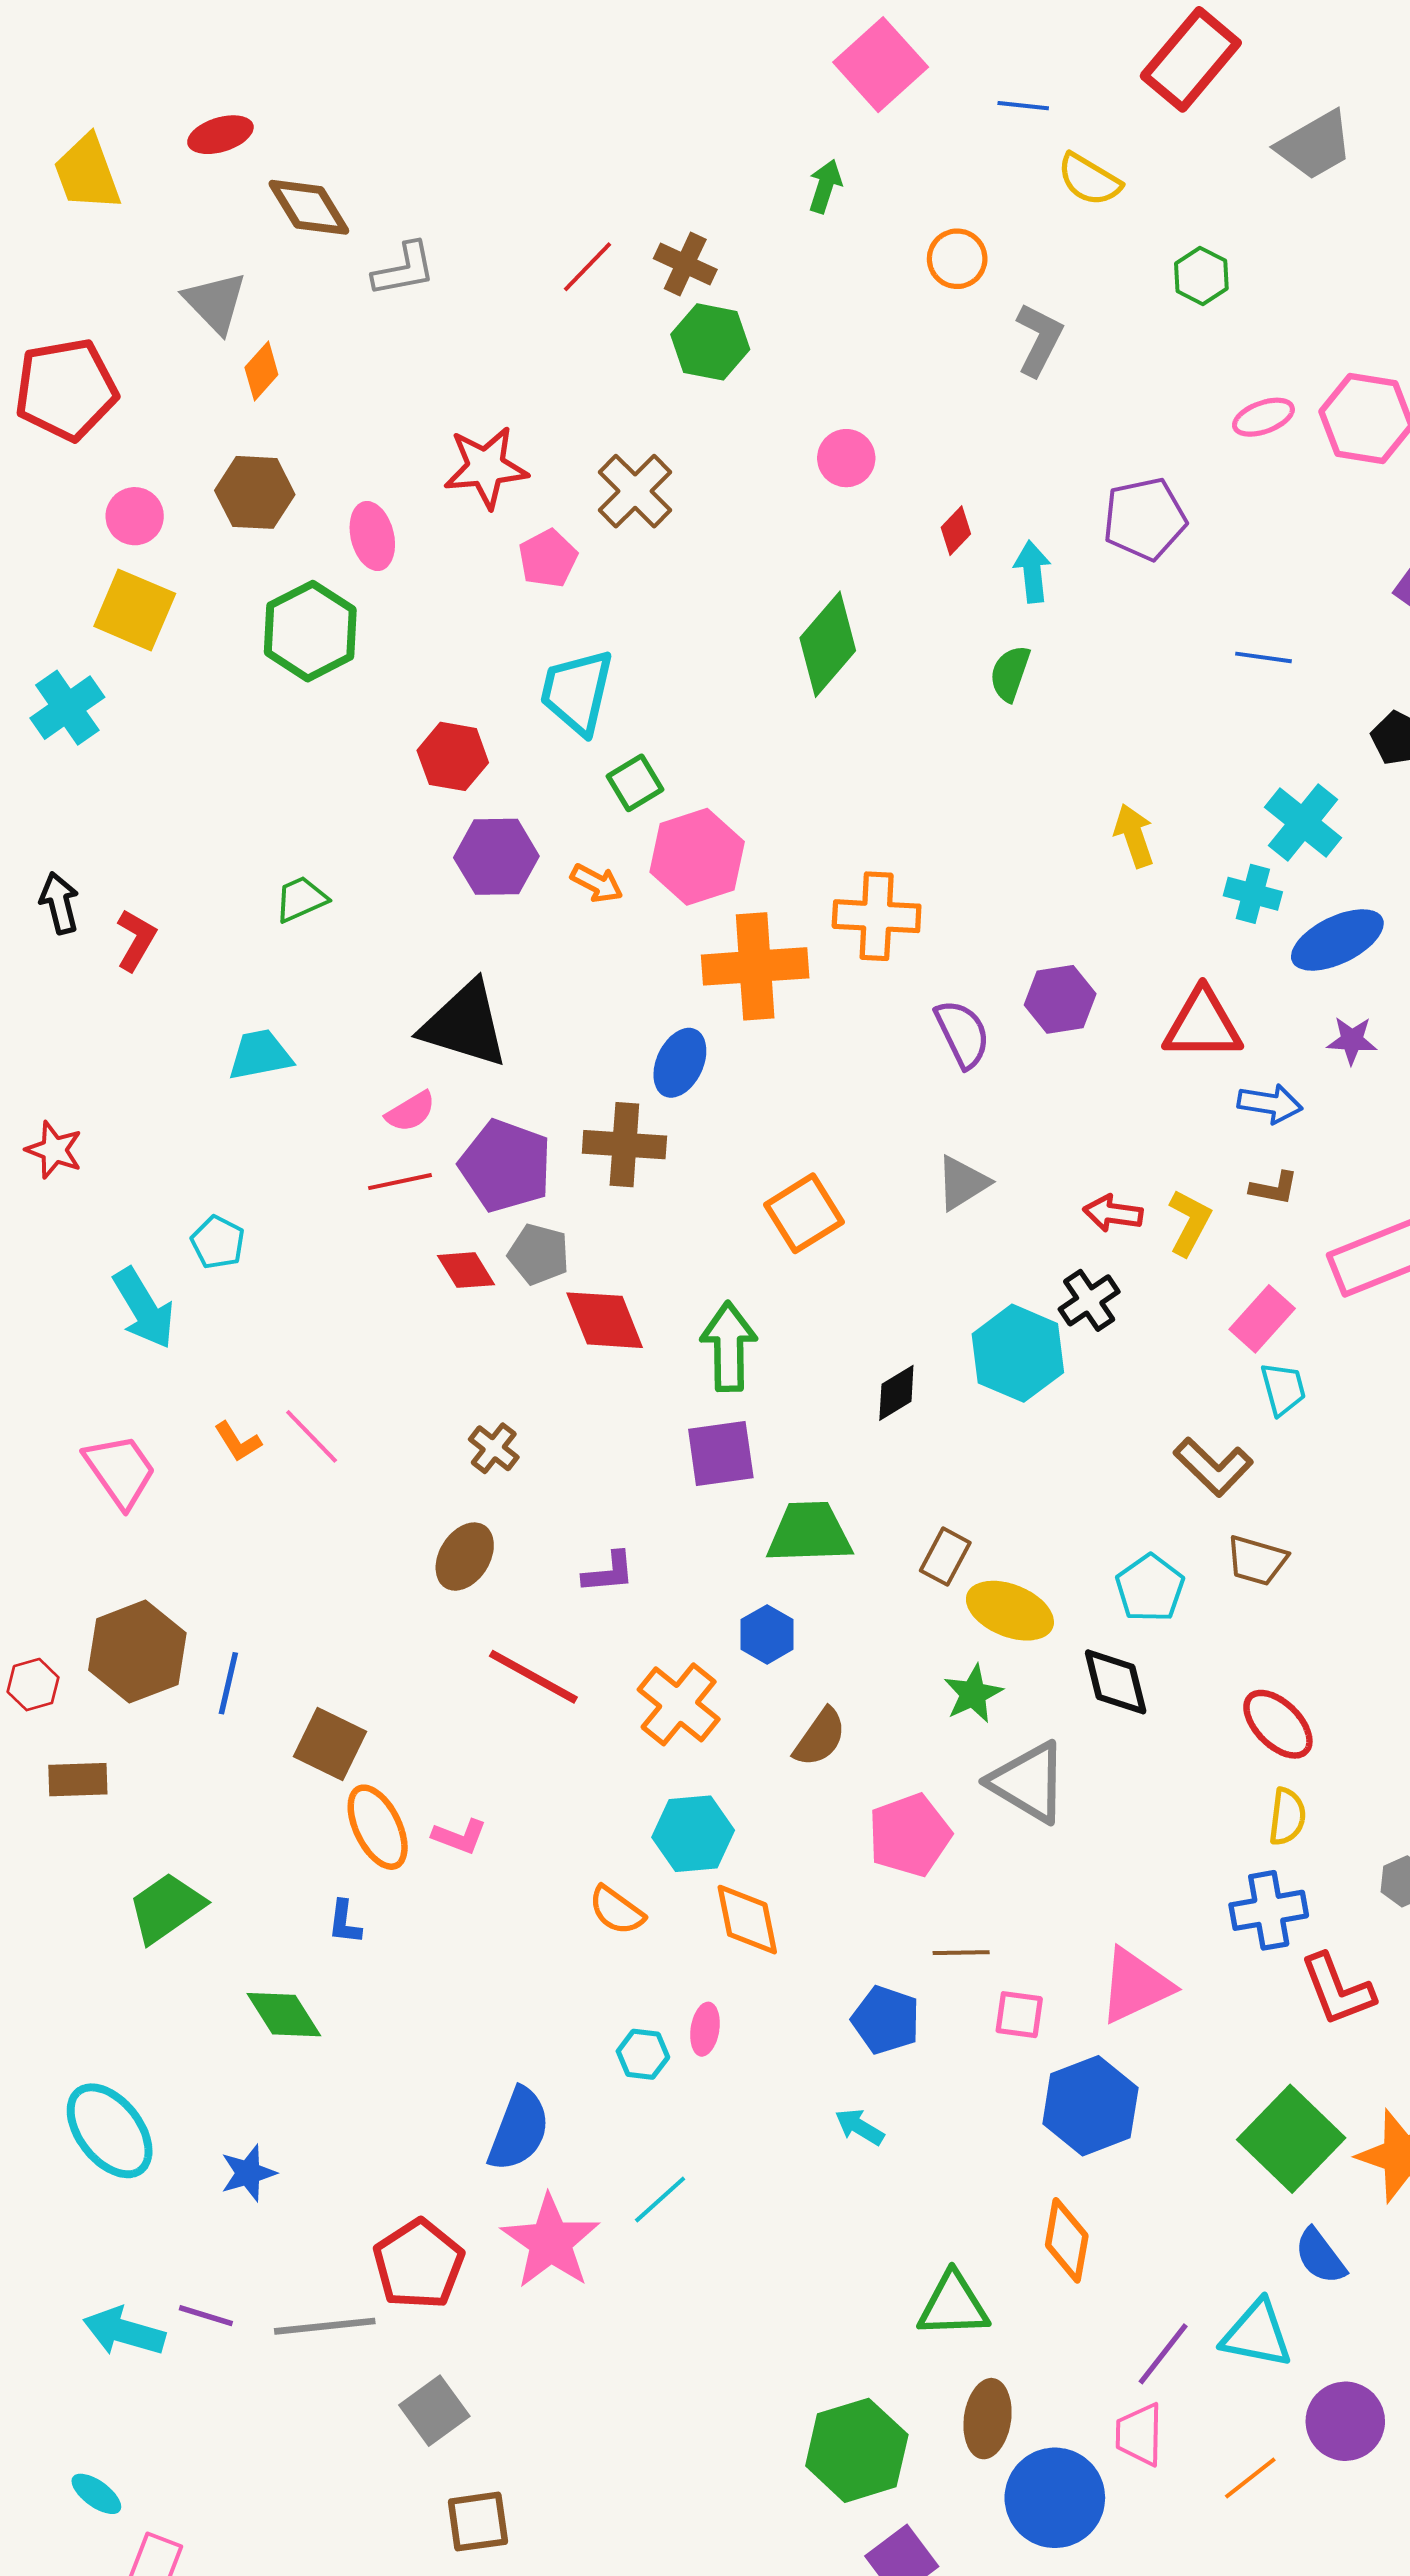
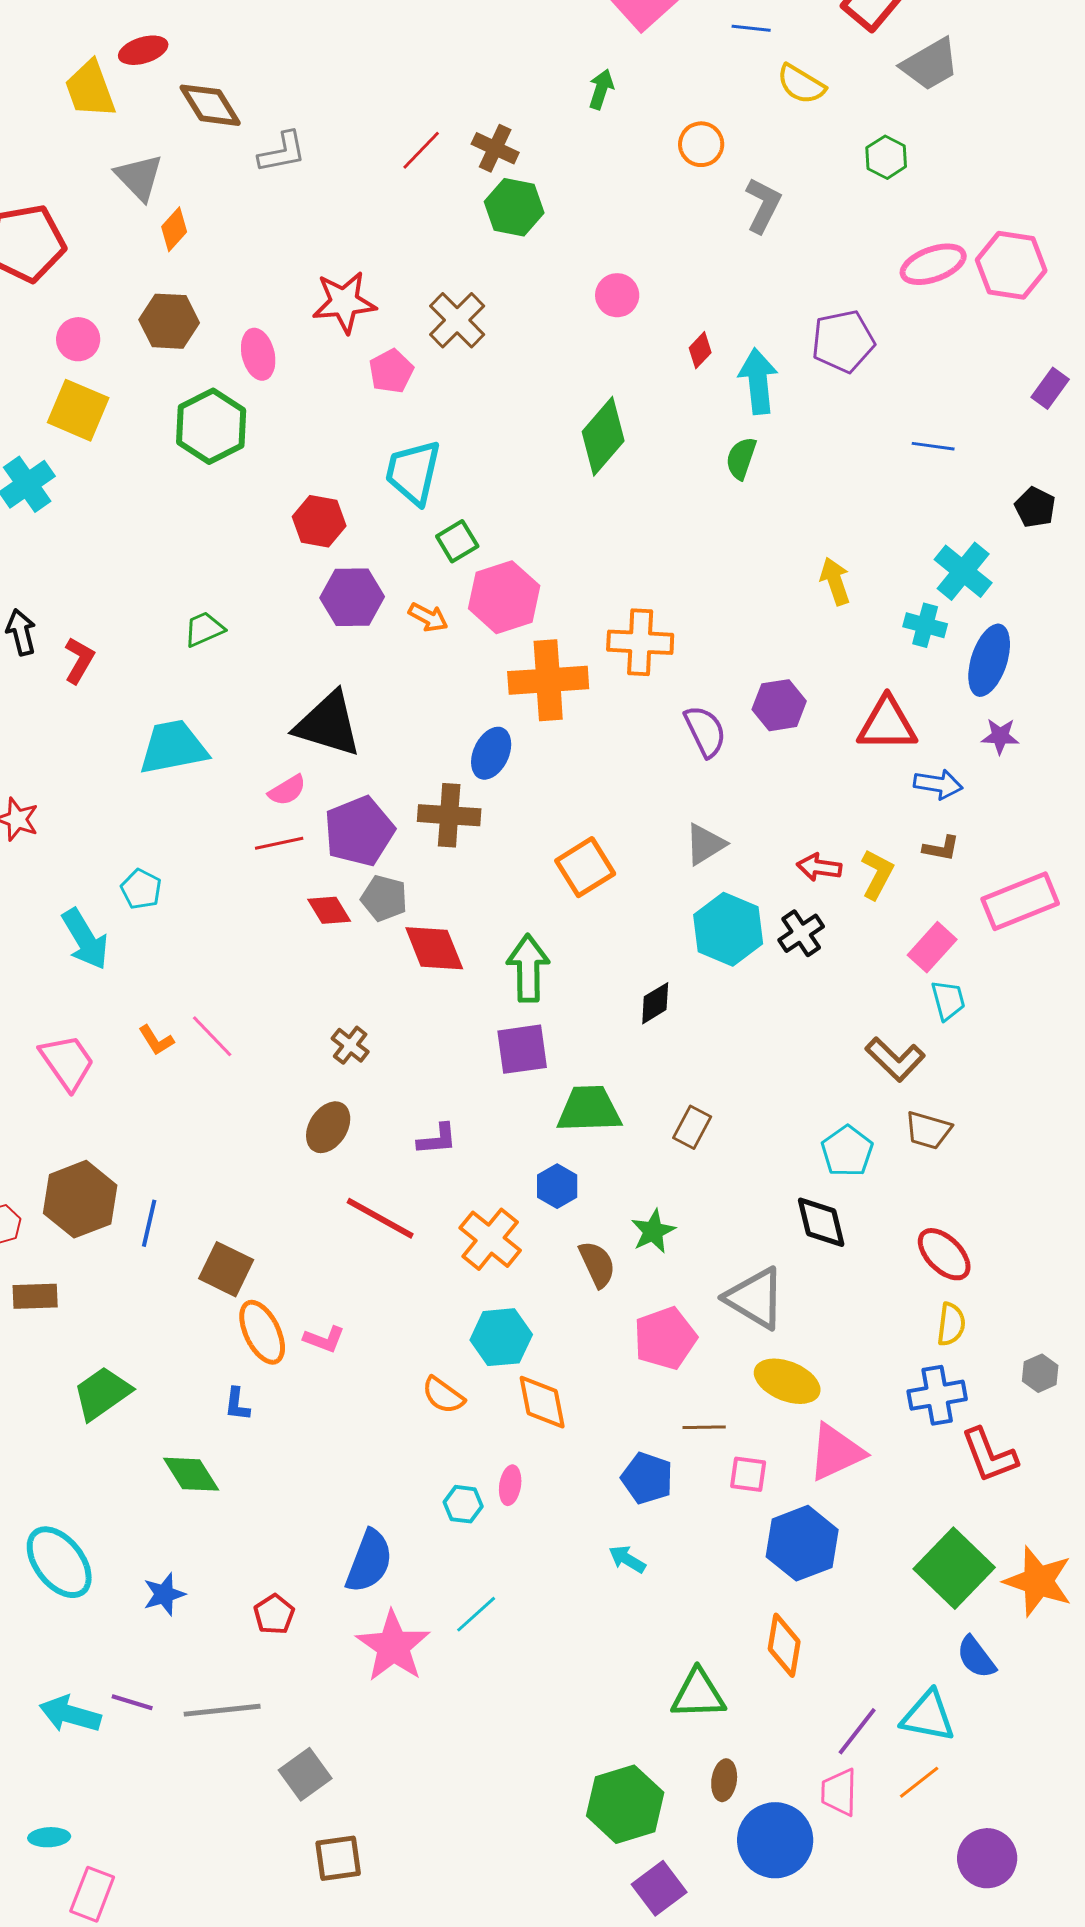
gray trapezoid: (1315, 145) -> (930, 64), moved
yellow trapezoid: (87, 173) -> (90, 89), moved
pink ellipse: (1263, 417) -> (933, 264), size x1.4
cyan arrow: (1032, 572) -> (758, 381), size x1.4
blue ellipse: (1337, 940) -> (989, 660), turned -46
cyan trapezoid: (260, 1055) -> (173, 747), size x1.4
purple pentagon: (506, 1166) -> (359, 831), turned 30
cyan hexagon: (1018, 1353) -> (728, 929), moved
yellow ellipse: (1010, 1611) -> (787, 1381), moved
green star: (973, 1694) -> (653, 1231), moved
brown semicircle: (820, 1737) -> (597, 1264), turned -60
red pentagon: (419, 2264) -> (274, 1614), moved, size x0.6
brown ellipse: (988, 2419) -> (724, 1780), size x0.7
purple circle: (1345, 2421) -> (987, 1858), moved
orange line: (1250, 2478) -> (919, 1782), moved
cyan ellipse: (96, 2494) -> (49, 1837), turned -39

